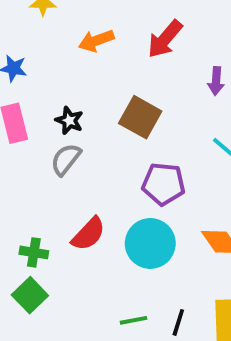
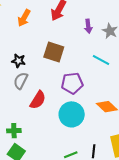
orange arrow: (96, 41) -> (24, 18), turned -30
red semicircle: (88, 234) -> (38, 100), moved

